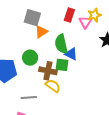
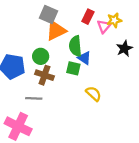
orange triangle: (41, 32) -> (56, 31), size x1.5
brown cross: (48, 71) -> (44, 75), moved
yellow semicircle: (53, 86) -> (94, 94), moved

